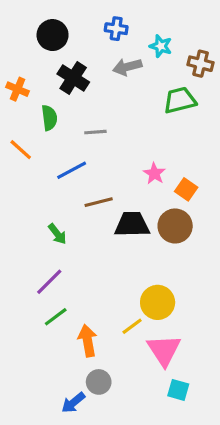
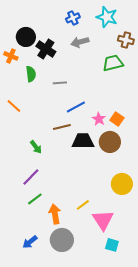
blue cross: (116, 29) -> (73, 18), turned -32
black circle: (53, 35) -> (26, 37), moved
cyan star: (161, 46) -> (107, 17), moved, size x1.5
orange line: (21, 150) -> (14, 106), moved
blue line: (72, 170) -> (76, 107), moved
pink star: (154, 173) -> (99, 119), moved
yellow circle: (158, 302) -> (122, 184), moved
gray circle: (99, 382) -> (62, 240), size x1.5
blue arrow: (73, 403) -> (30, 242), moved

